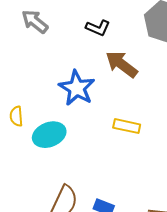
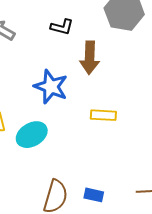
brown arrow: (122, 64) -> (90, 58), turned -116

